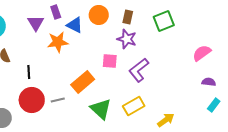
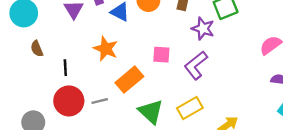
purple star: (127, 39) -> (203, 29), moved
orange star: (58, 42) -> (106, 49), moved, turned 30

